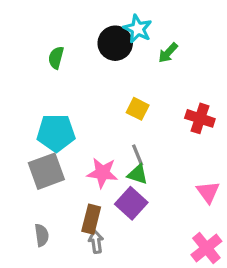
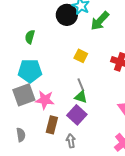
green arrow: (168, 53) -> (100, 21), size x1.5
green semicircle: (56, 58) -> (30, 37), moved
pink star: (102, 173) -> (45, 100), moved
gray arrow: (96, 242) -> (71, 141), moved

